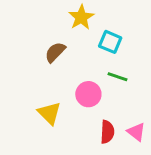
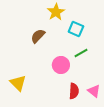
green line: (117, 77) -> (81, 53), turned -48
yellow triangle: (49, 113) -> (18, 83), moved

